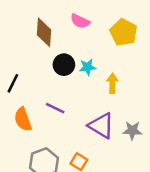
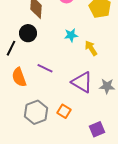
black circle: (64, 65) -> (28, 33), moved
yellow arrow: (112, 83) -> (91, 48), turned -35

